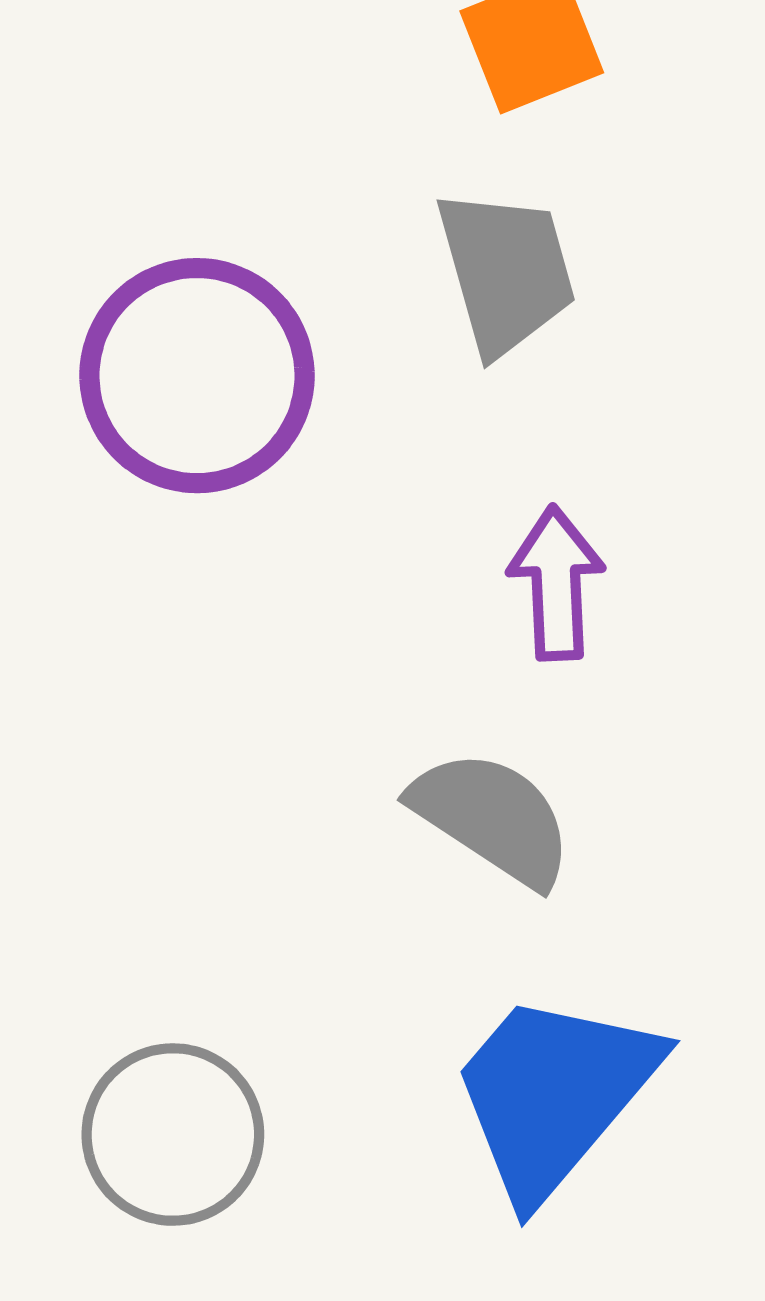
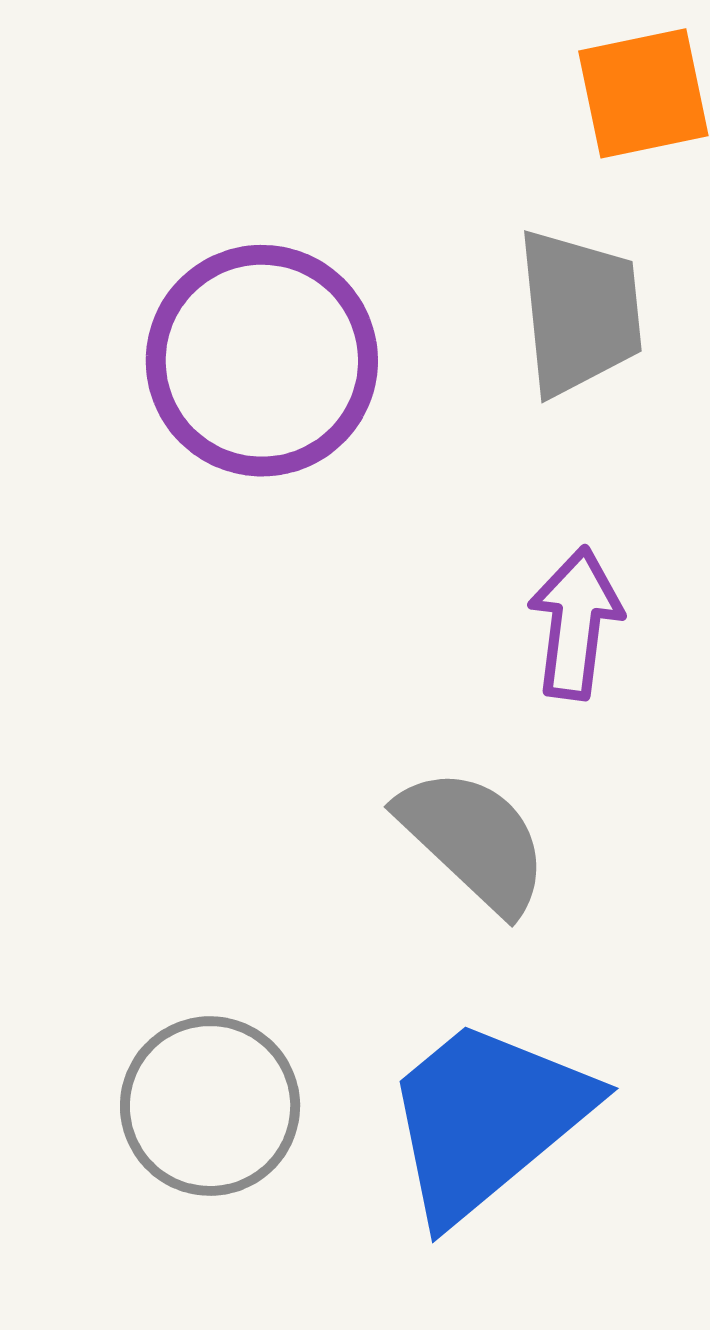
gray circle: (173, 1135) -> (210, 1106), moved

